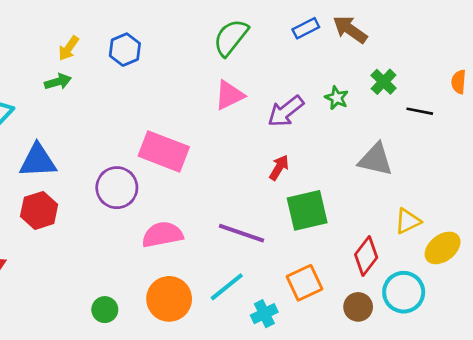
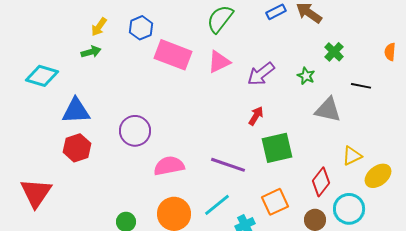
green star: (337, 98) -> (306, 76), moved
black line: (420, 111) -> (361, 86), moved
pink rectangle: (164, 151) -> (173, 55), moved

